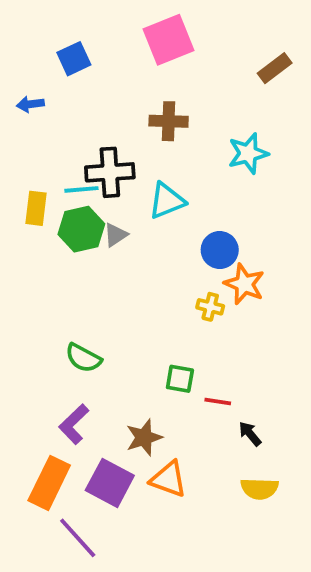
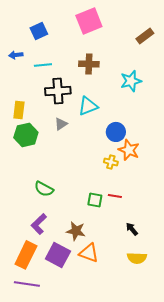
cyan line: (81, 189) -> (43, 65), moved
green hexagon: (81, 229) -> (26, 135), moved
red line: (218, 402) -> (115, 196), moved
brown star: (144, 437) -> (76, 231), turned 30
purple line: (78, 538) -> (27, 284), moved, turned -40

